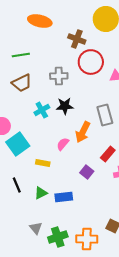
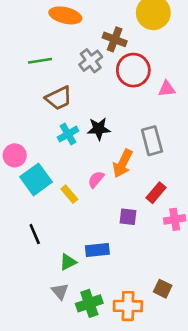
gray cross: (59, 76) -> (91, 61), moved, turned -36
brown trapezoid: (22, 83) -> (59, 98), moved
yellow rectangle: (43, 163) -> (69, 194), moved, turned 40
purple square: (87, 172) -> (128, 217), turned -32
green triangle: (41, 193) -> (68, 262), moved

